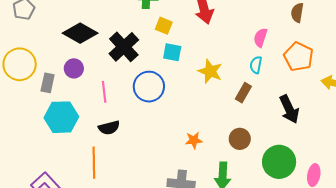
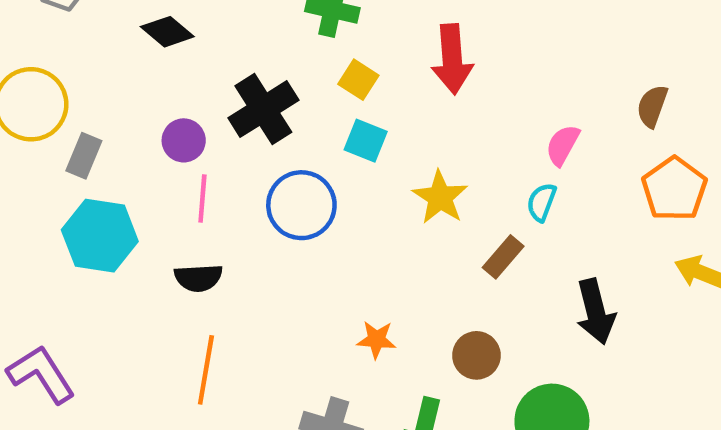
black diamond: (80, 33) -> (167, 32), moved, size x0.7
orange pentagon: (299, 57) -> (674, 189), moved
purple circle: (74, 68) -> (184, 140), moved
orange line: (94, 163) -> (206, 370), moved

